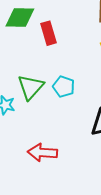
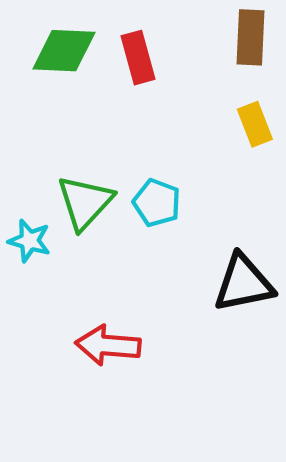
red rectangle: (48, 33) -> (138, 58), moved

